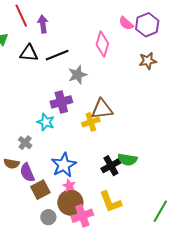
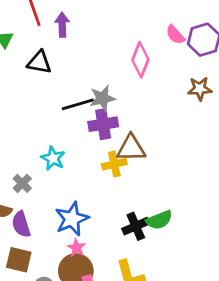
black line: (57, 55) -> (78, 104), moved
purple cross: (61, 102) -> (103, 124), moved
green semicircle: (128, 159) -> (159, 220), turned -36
brown square: (40, 190) -> (19, 260), moved, turned 36

